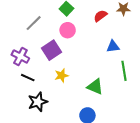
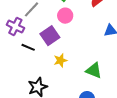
purple cross: (20, 57) -> (15, 26), moved
black line: (28, 78) -> (28, 47), moved

